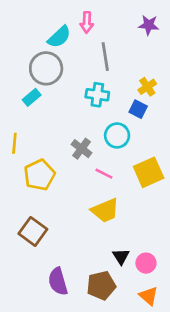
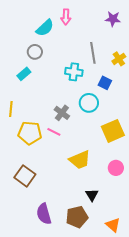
gray line: (105, 57) -> (93, 53), moved
gray circle: (46, 68) -> (35, 52), size x0.6
yellow cross: (147, 87) -> (119, 59), moved
pink line: (104, 174) -> (54, 132), moved
yellow pentagon: (39, 175) -> (30, 133), turned 30
pink circle: (146, 263) -> (116, 168), moved

